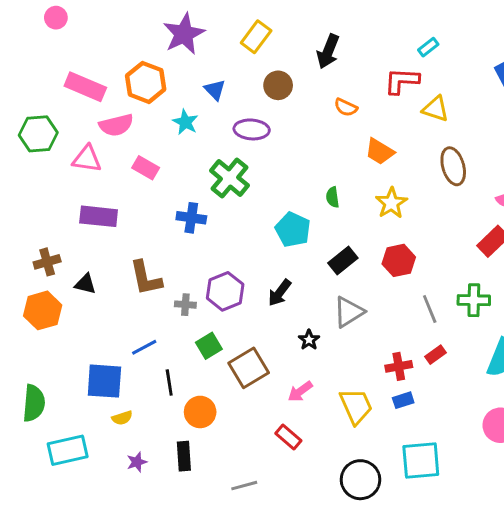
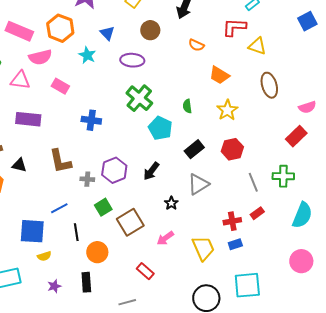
green cross: (230, 178) -> (139, 98), moved
red rectangle: (288, 437) -> (145, 271), moved

